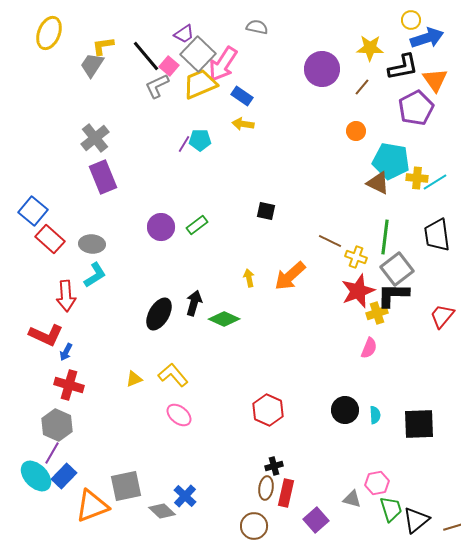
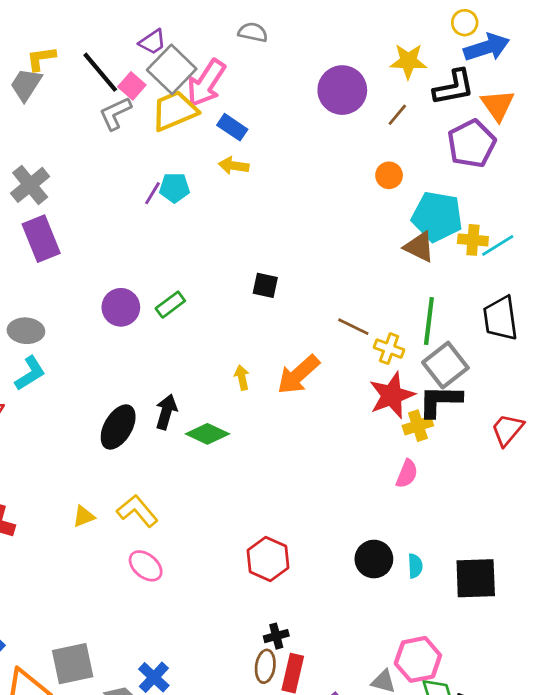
pink hexagon: (377, 483) -> (418, 659), size x1.4

